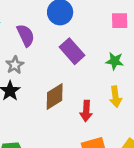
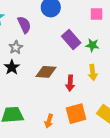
purple rectangle: (72, 51) -> (71, 39), moved
brown diamond: (55, 96) -> (46, 72), turned 35

